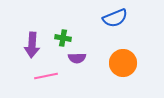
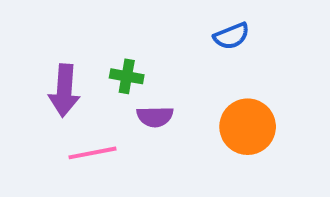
blue semicircle: (115, 18) -> (231, 36), size x0.7

